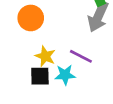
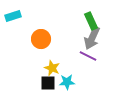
purple line: (81, 56) -> (88, 56), moved

